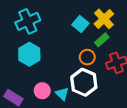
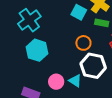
green rectangle: (102, 40) -> (102, 23), turned 64
orange circle: (87, 57) -> (83, 43), moved

